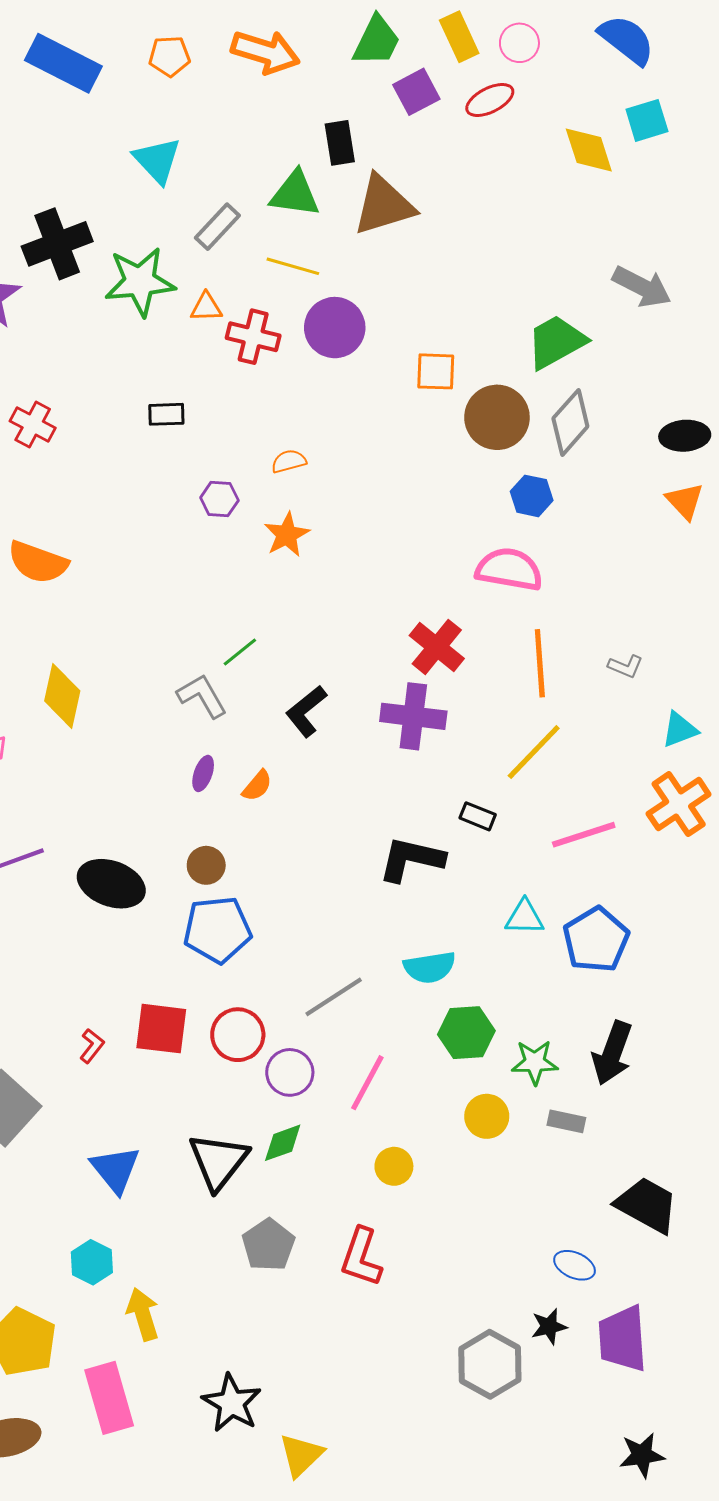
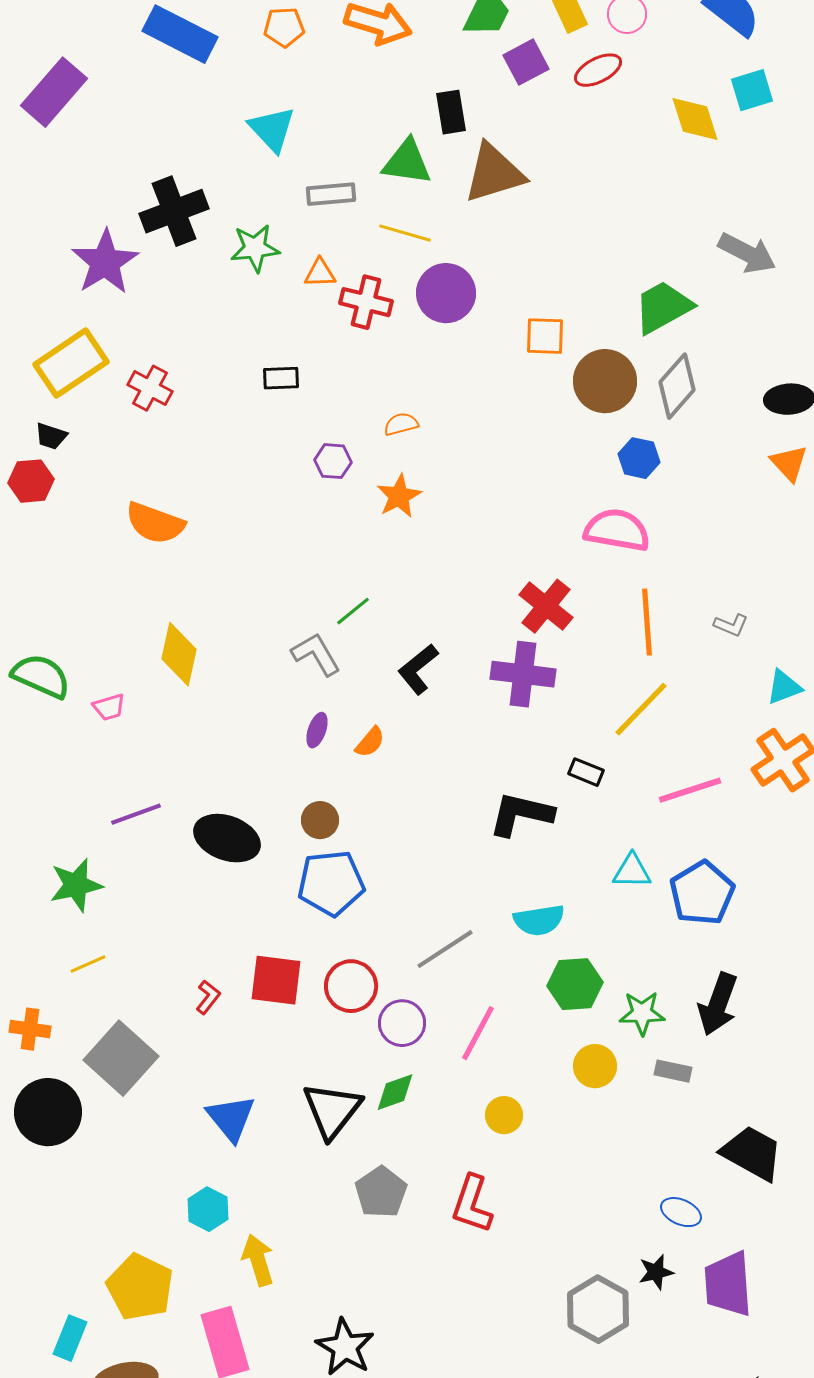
gray rectangle: (217, 227) -> (331, 194), turned 42
green star: (140, 282) -> (255, 248), size x0.7

